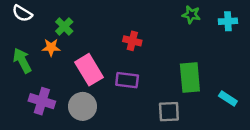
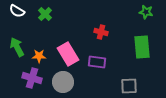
green cross: (64, 26) -> (45, 14), moved
orange star: (51, 47) -> (39, 56), moved
green rectangle: (190, 78) -> (142, 47), moved

